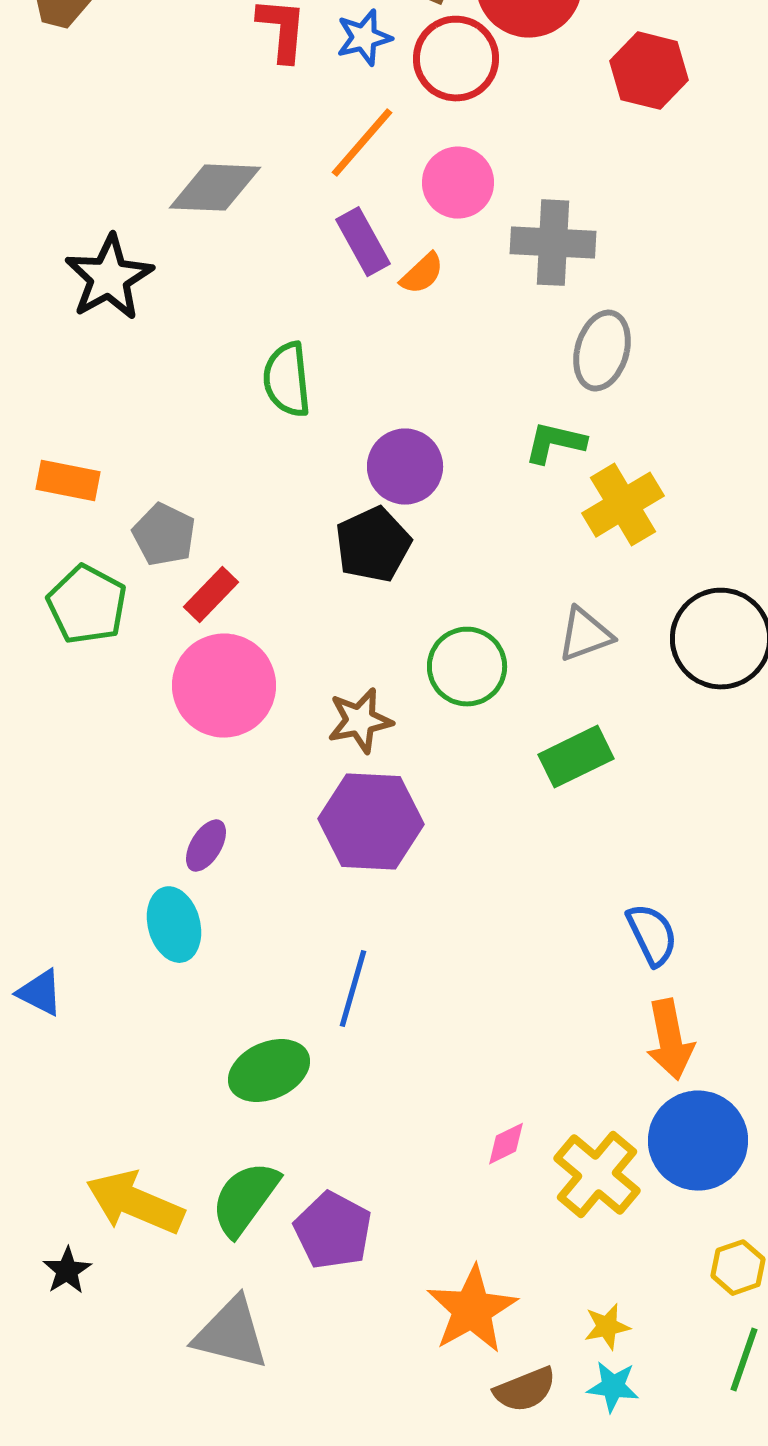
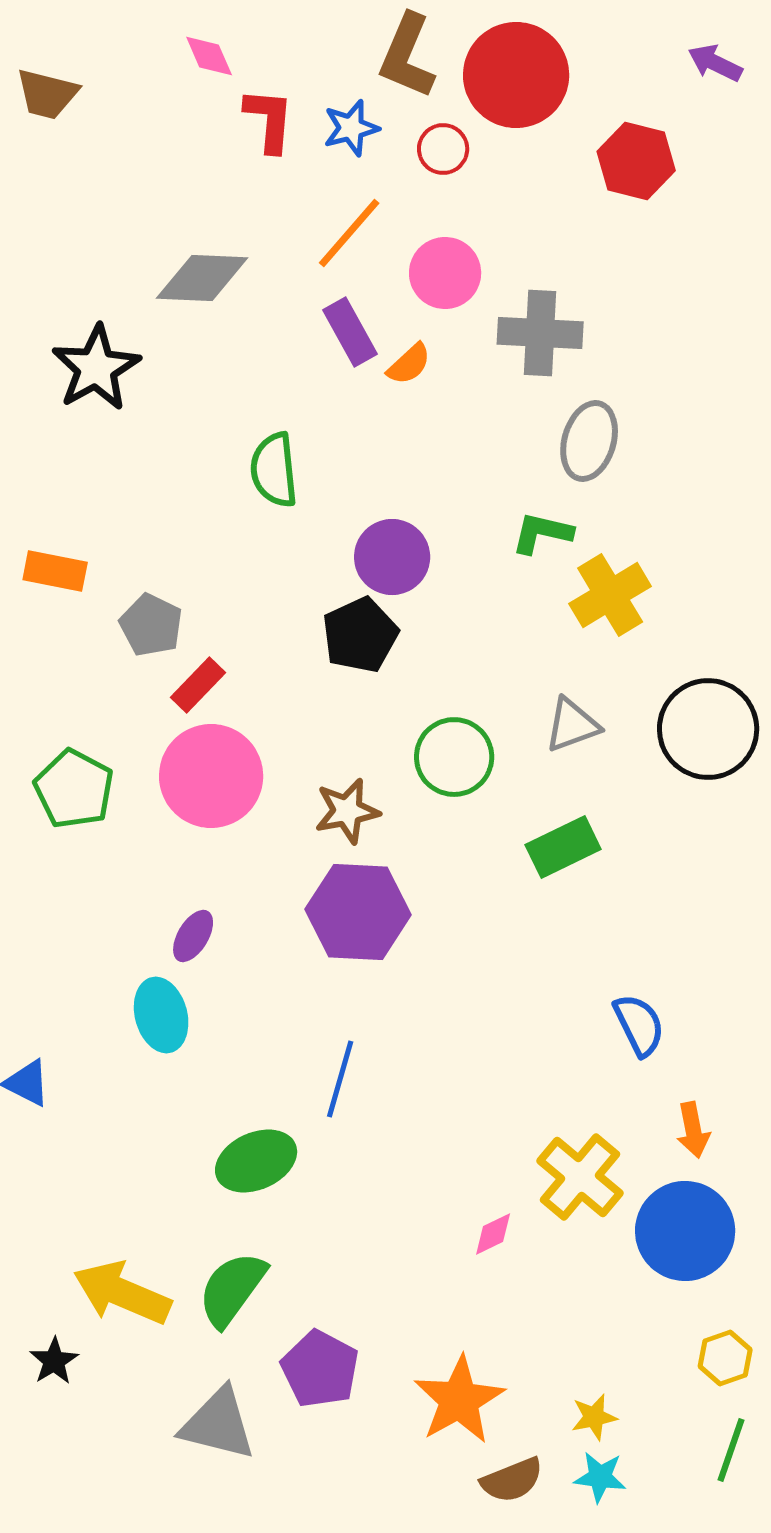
red circle: (456, 59) -> (443, 149), size x0.6
green pentagon: (87, 605) -> (74, 789), moved
orange arrow: (670, 1040) -> (693, 1130), moved, size x0.7
yellow cross: (597, 1175) -> (580, 1177), moved
purple pentagon: (333, 1231) -> (320, 1369), moved

